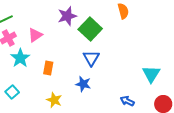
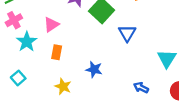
pink triangle: (35, 35) -> (51, 25), moved
blue triangle: (91, 58) -> (127, 33), moved

